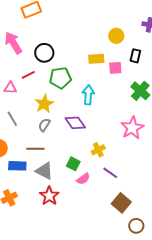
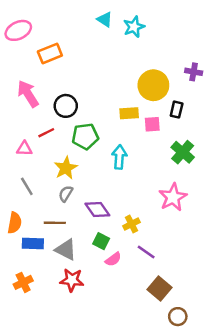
yellow circle: (116, 36) -> (153, 85), size x1.6
purple diamond: (75, 123) -> (97, 209), moved
red star: (49, 196) -> (72, 280), turned -30

